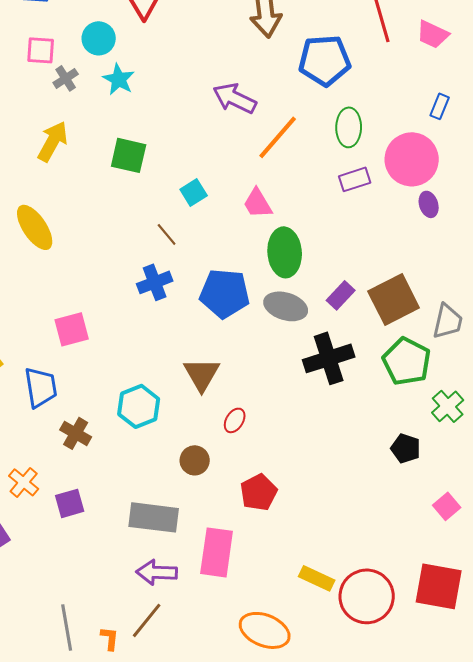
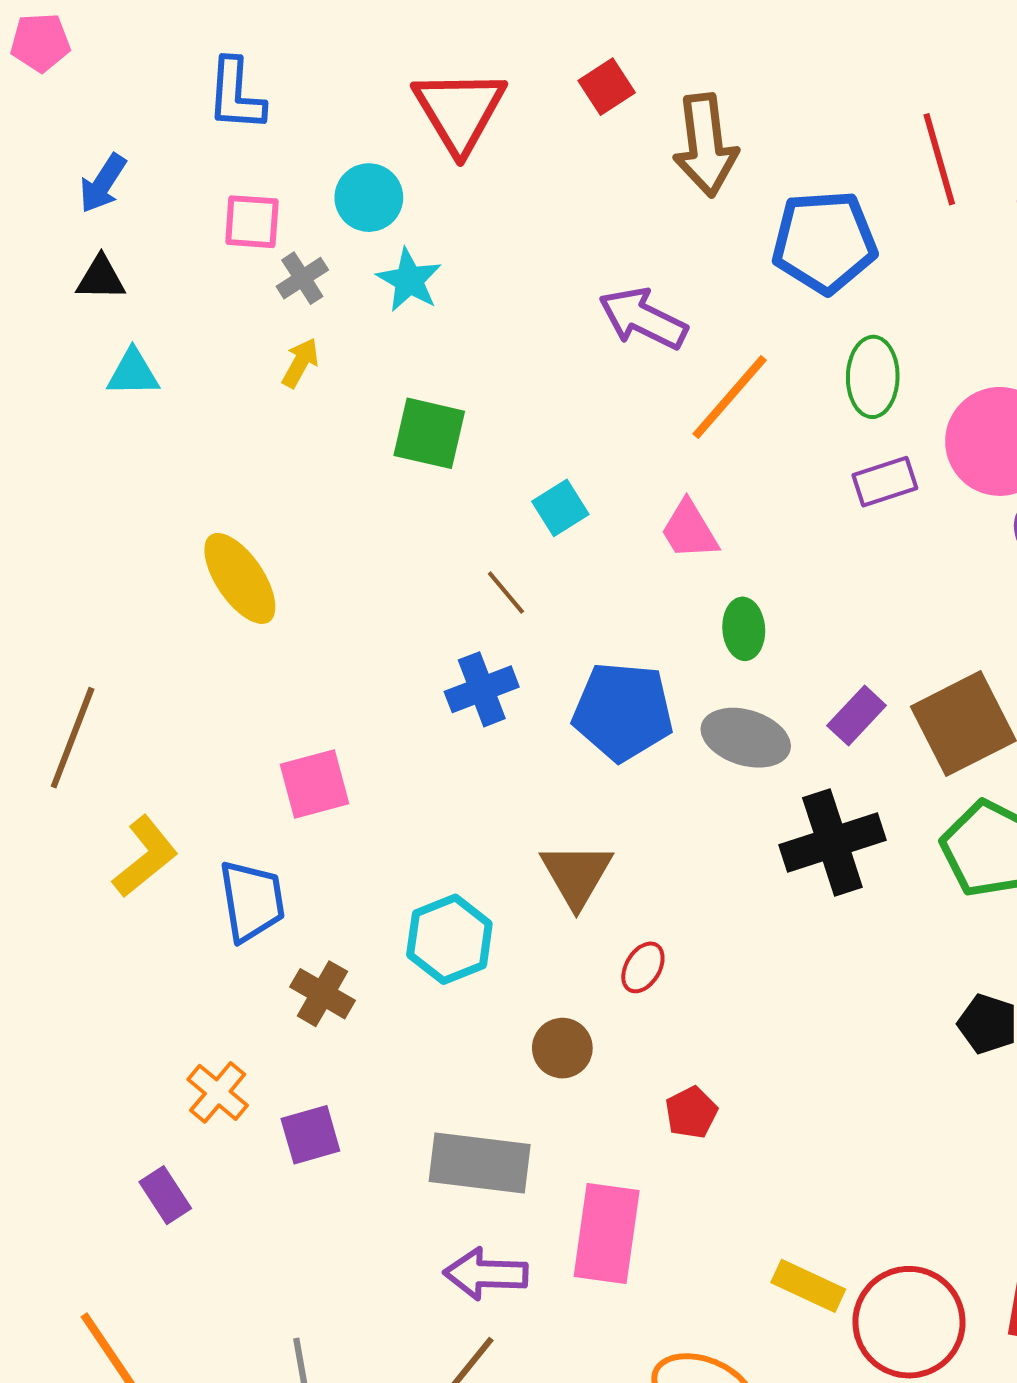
yellow arrow: (53, 141) -> (300, 363), moved, size x0.6
green ellipse: (285, 252) -> (744, 629), size x0.6
red pentagon: (259, 492) -> (691, 1113), size x0.7

